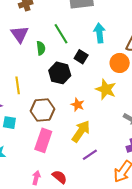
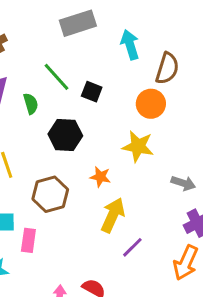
cyan arrow: (99, 33) -> (130, 45), moved
black square: (81, 57) -> (92, 92), moved
pink rectangle: (43, 140) -> (28, 240), moved, size x0.7

